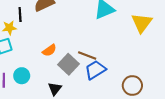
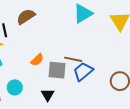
gray square: (69, 64) -> (57, 70), turned -30

